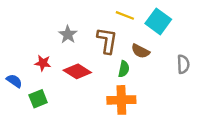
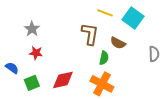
gray star: (68, 35) -> (32, 29), moved
red diamond: (77, 71) -> (63, 80), moved, turned -45
orange cross: (121, 100) -> (102, 84), turned 30

